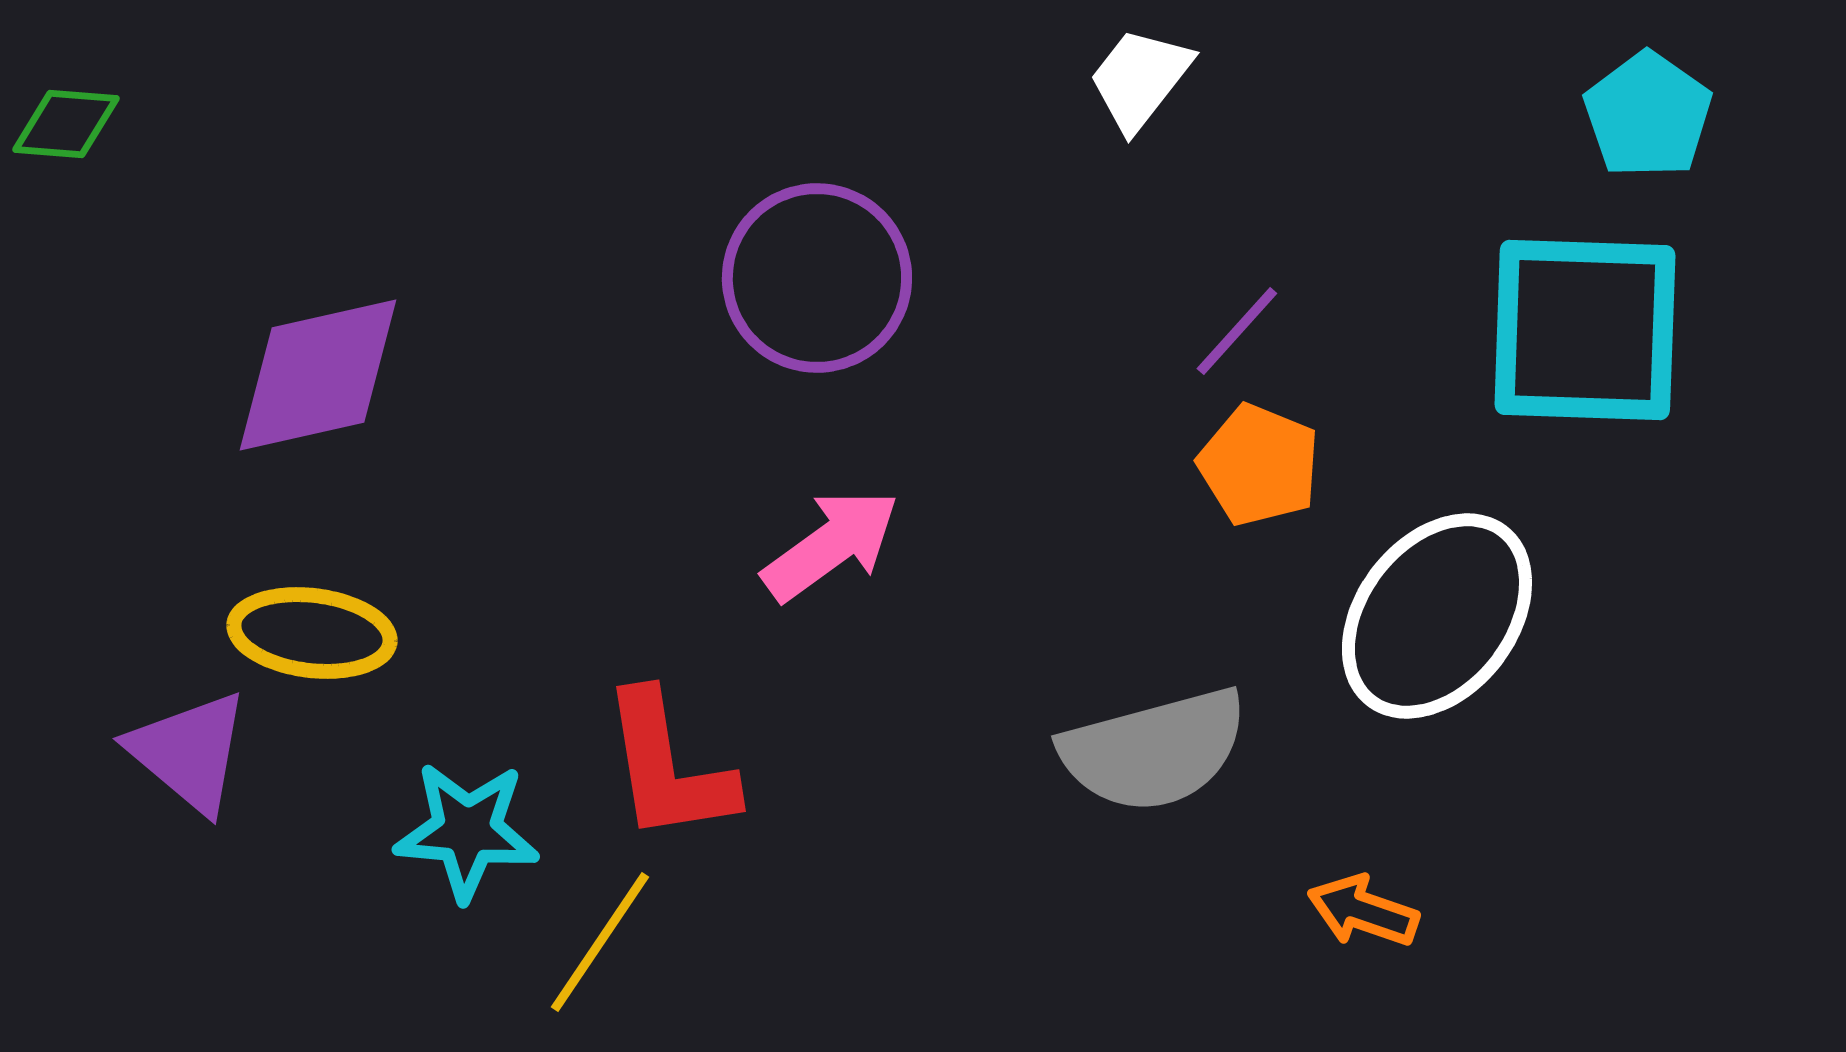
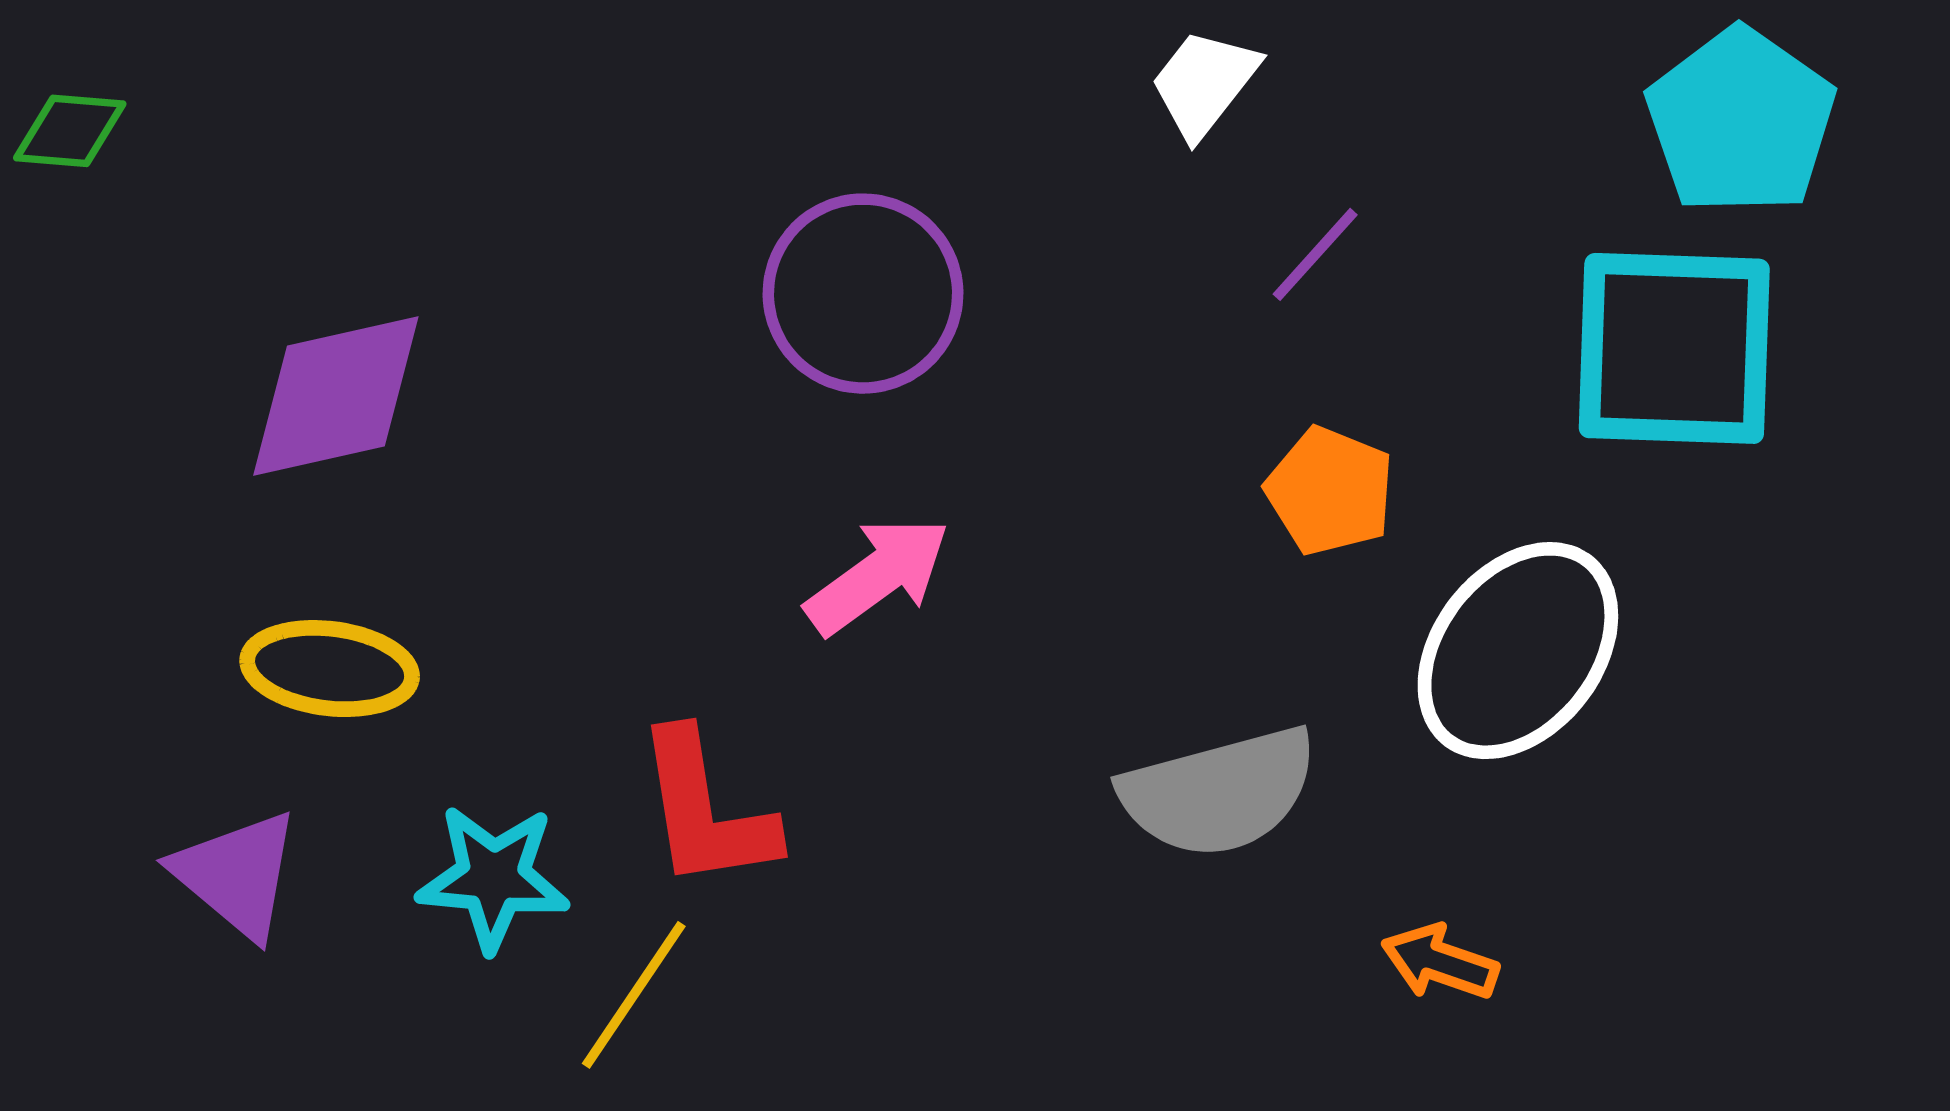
cyan pentagon: (1648, 115) -> (1741, 121), size x1.4
purple line: (1237, 331) -> (1315, 254), moved
purple triangle: (189, 752) -> (237, 875), moved

